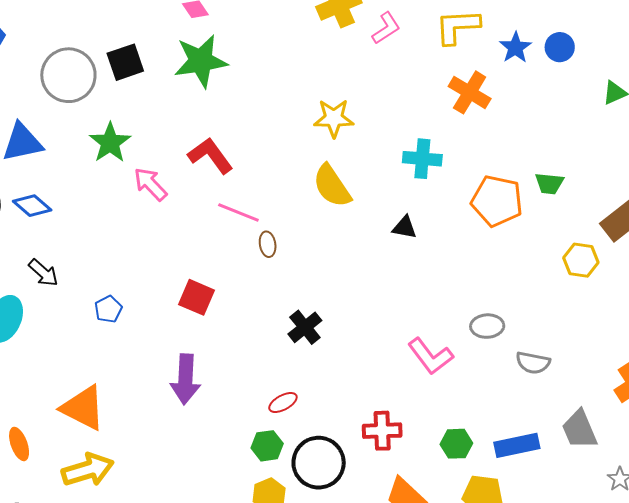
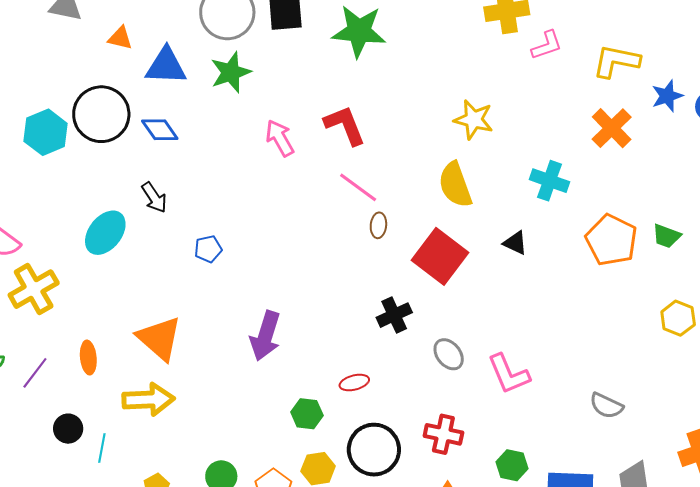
green star: (110, 143) -> (231, 72), moved
red square: (196, 297) -> (440, 256), moved, size x1.5
gray ellipse: (487, 326) -> (449, 354), moved, turned 40
green hexagon: (267, 446) -> (307, 414), moved

